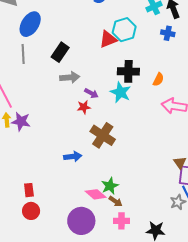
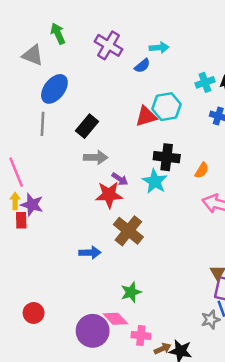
red star: (84, 107) -> (109, 195), size x1.6
red rectangle: (29, 190) -> (21, 220), moved
pink diamond: (96, 194) -> (115, 319), moved
brown arrow: (115, 201) -> (163, 349), moved, turned -64

